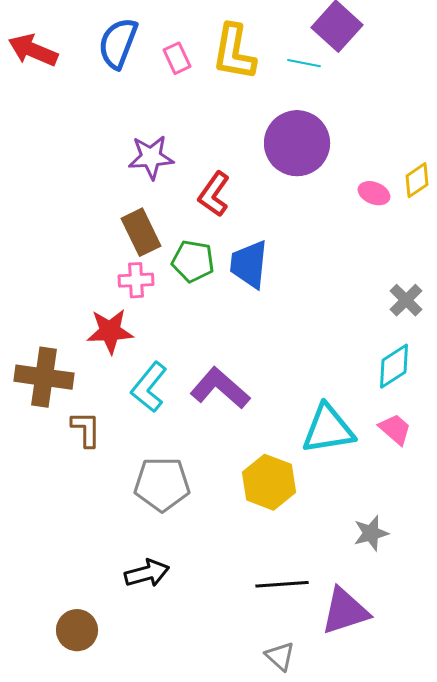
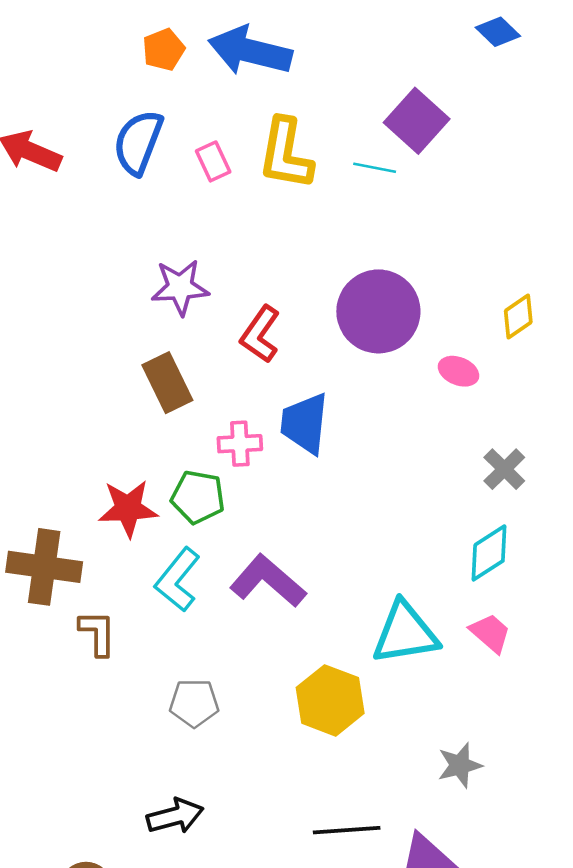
purple circle: (297, 143) -> (378, 311), moved
pink ellipse: (374, 193) -> (459, 371), moved
green pentagon: (193, 261) -> (198, 497), moved
pink cross: (136, 280) -> (240, 444), moved
gray pentagon: (162, 484) -> (194, 703), size x0.7

